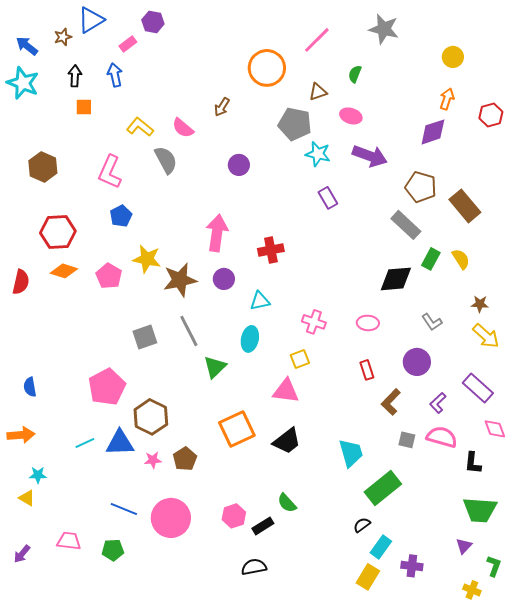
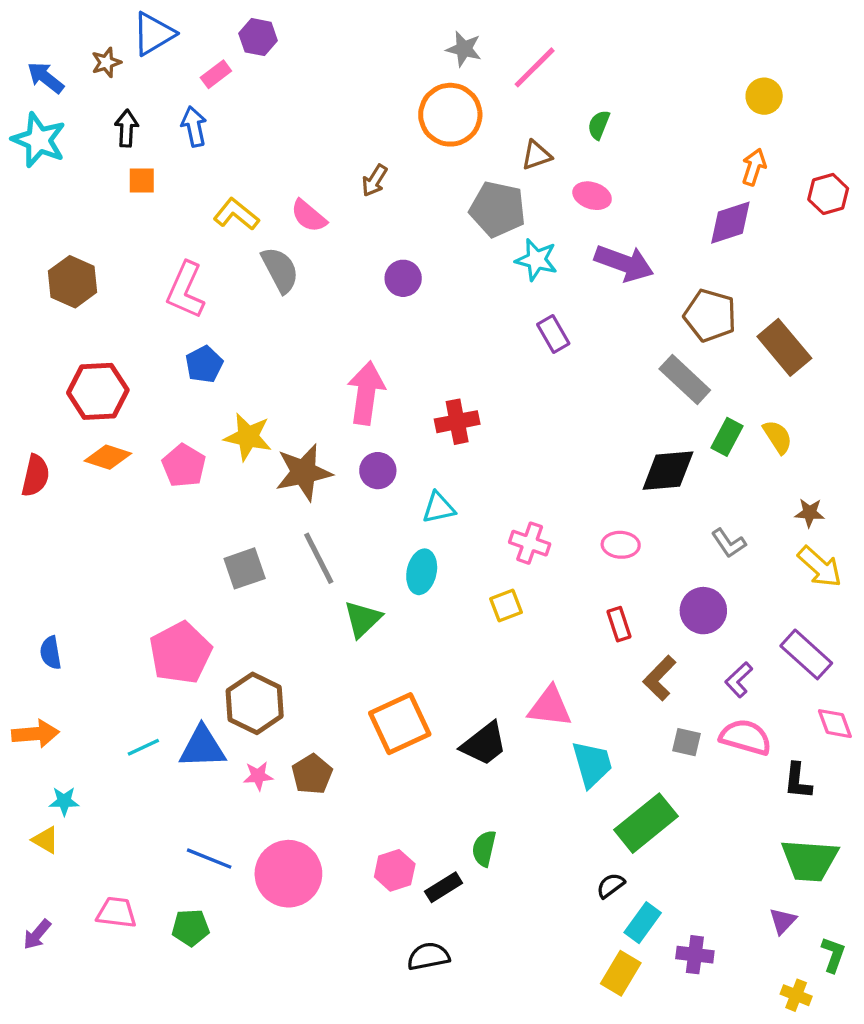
gray star: (384, 29) -> (464, 49), moved, size x0.7
pink triangle: (286, 391) -> (550, 707), moved
green semicircle: (287, 503) -> (484, 848), turned 55

